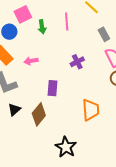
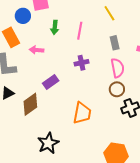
pink line: (67, 22) -> (80, 31), moved
green arrow: (42, 27) -> (55, 27), moved
purple rectangle: (53, 88) -> (51, 82), turned 35

